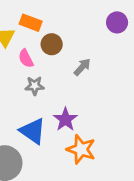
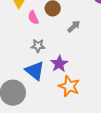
gray star: (35, 86) -> (38, 46), moved

